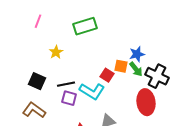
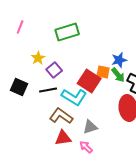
red square: (107, 75) -> (89, 81), size x1.6
purple square: (69, 98) -> (54, 70), moved, turned 35
brown L-shape: (34, 110) -> (61, 116), moved

